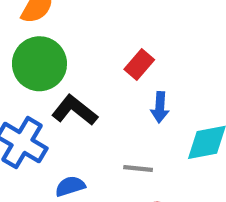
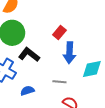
blue arrow: (160, 107) -> (69, 53), size x1.5

